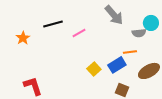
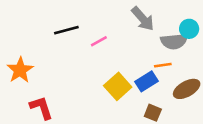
gray semicircle: (139, 33) -> (174, 41), size x1.5
orange star: (23, 38) -> (20, 70), moved, size x1.5
yellow square: (94, 69) -> (118, 86), size x1.5

